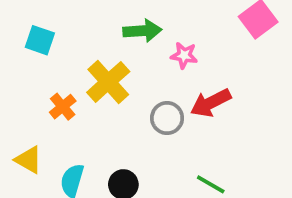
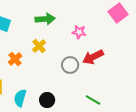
green arrow: (142, 31) -> (45, 19), moved
yellow cross: (108, 82) -> (39, 46), size x0.6

